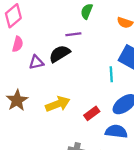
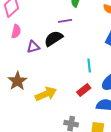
cyan line: (111, 74) -> (89, 66), moved
yellow arrow: (58, 104) -> (46, 94), moved

